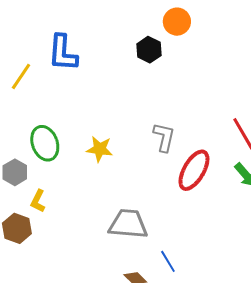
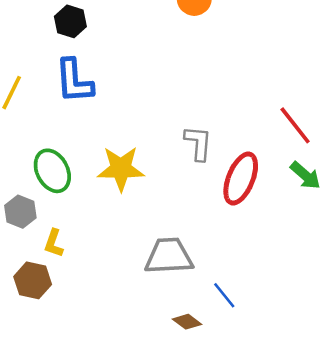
black hexagon: (149, 50) -> (70, 21), moved
blue L-shape: (63, 53) -> (74, 81), moved
yellow star: (100, 149) -> (121, 169), size x1.4

